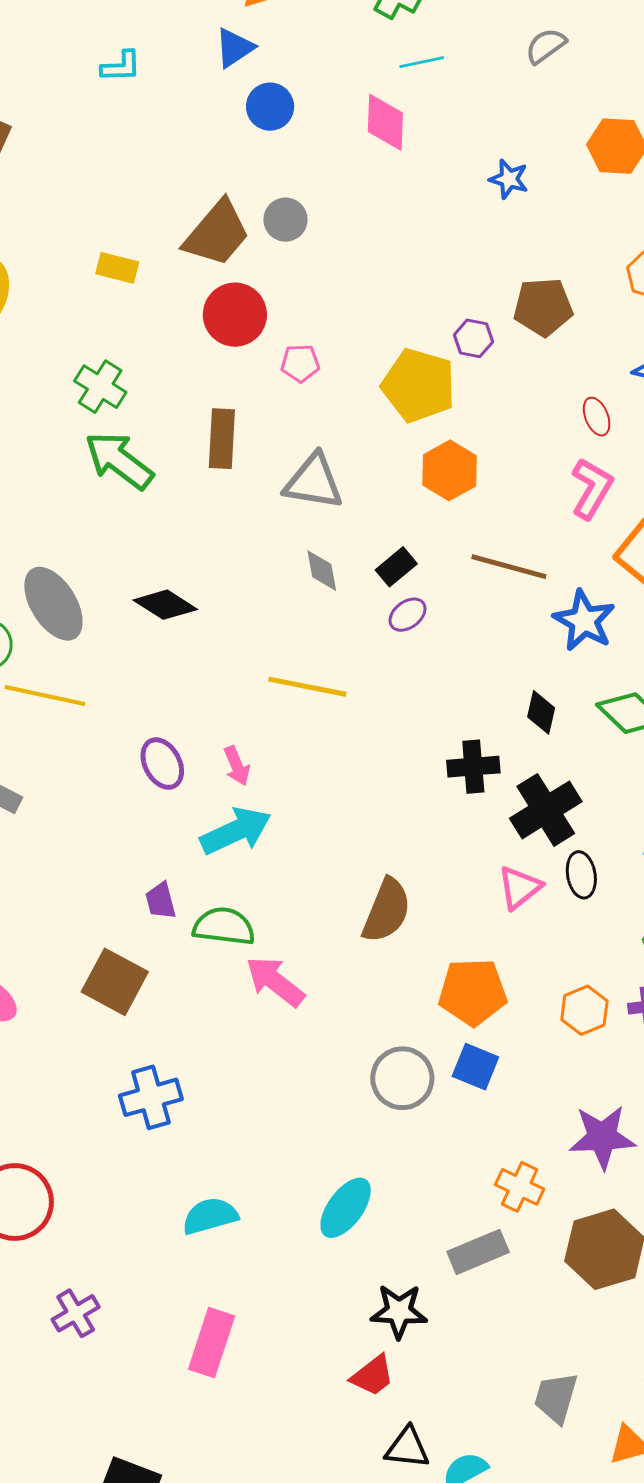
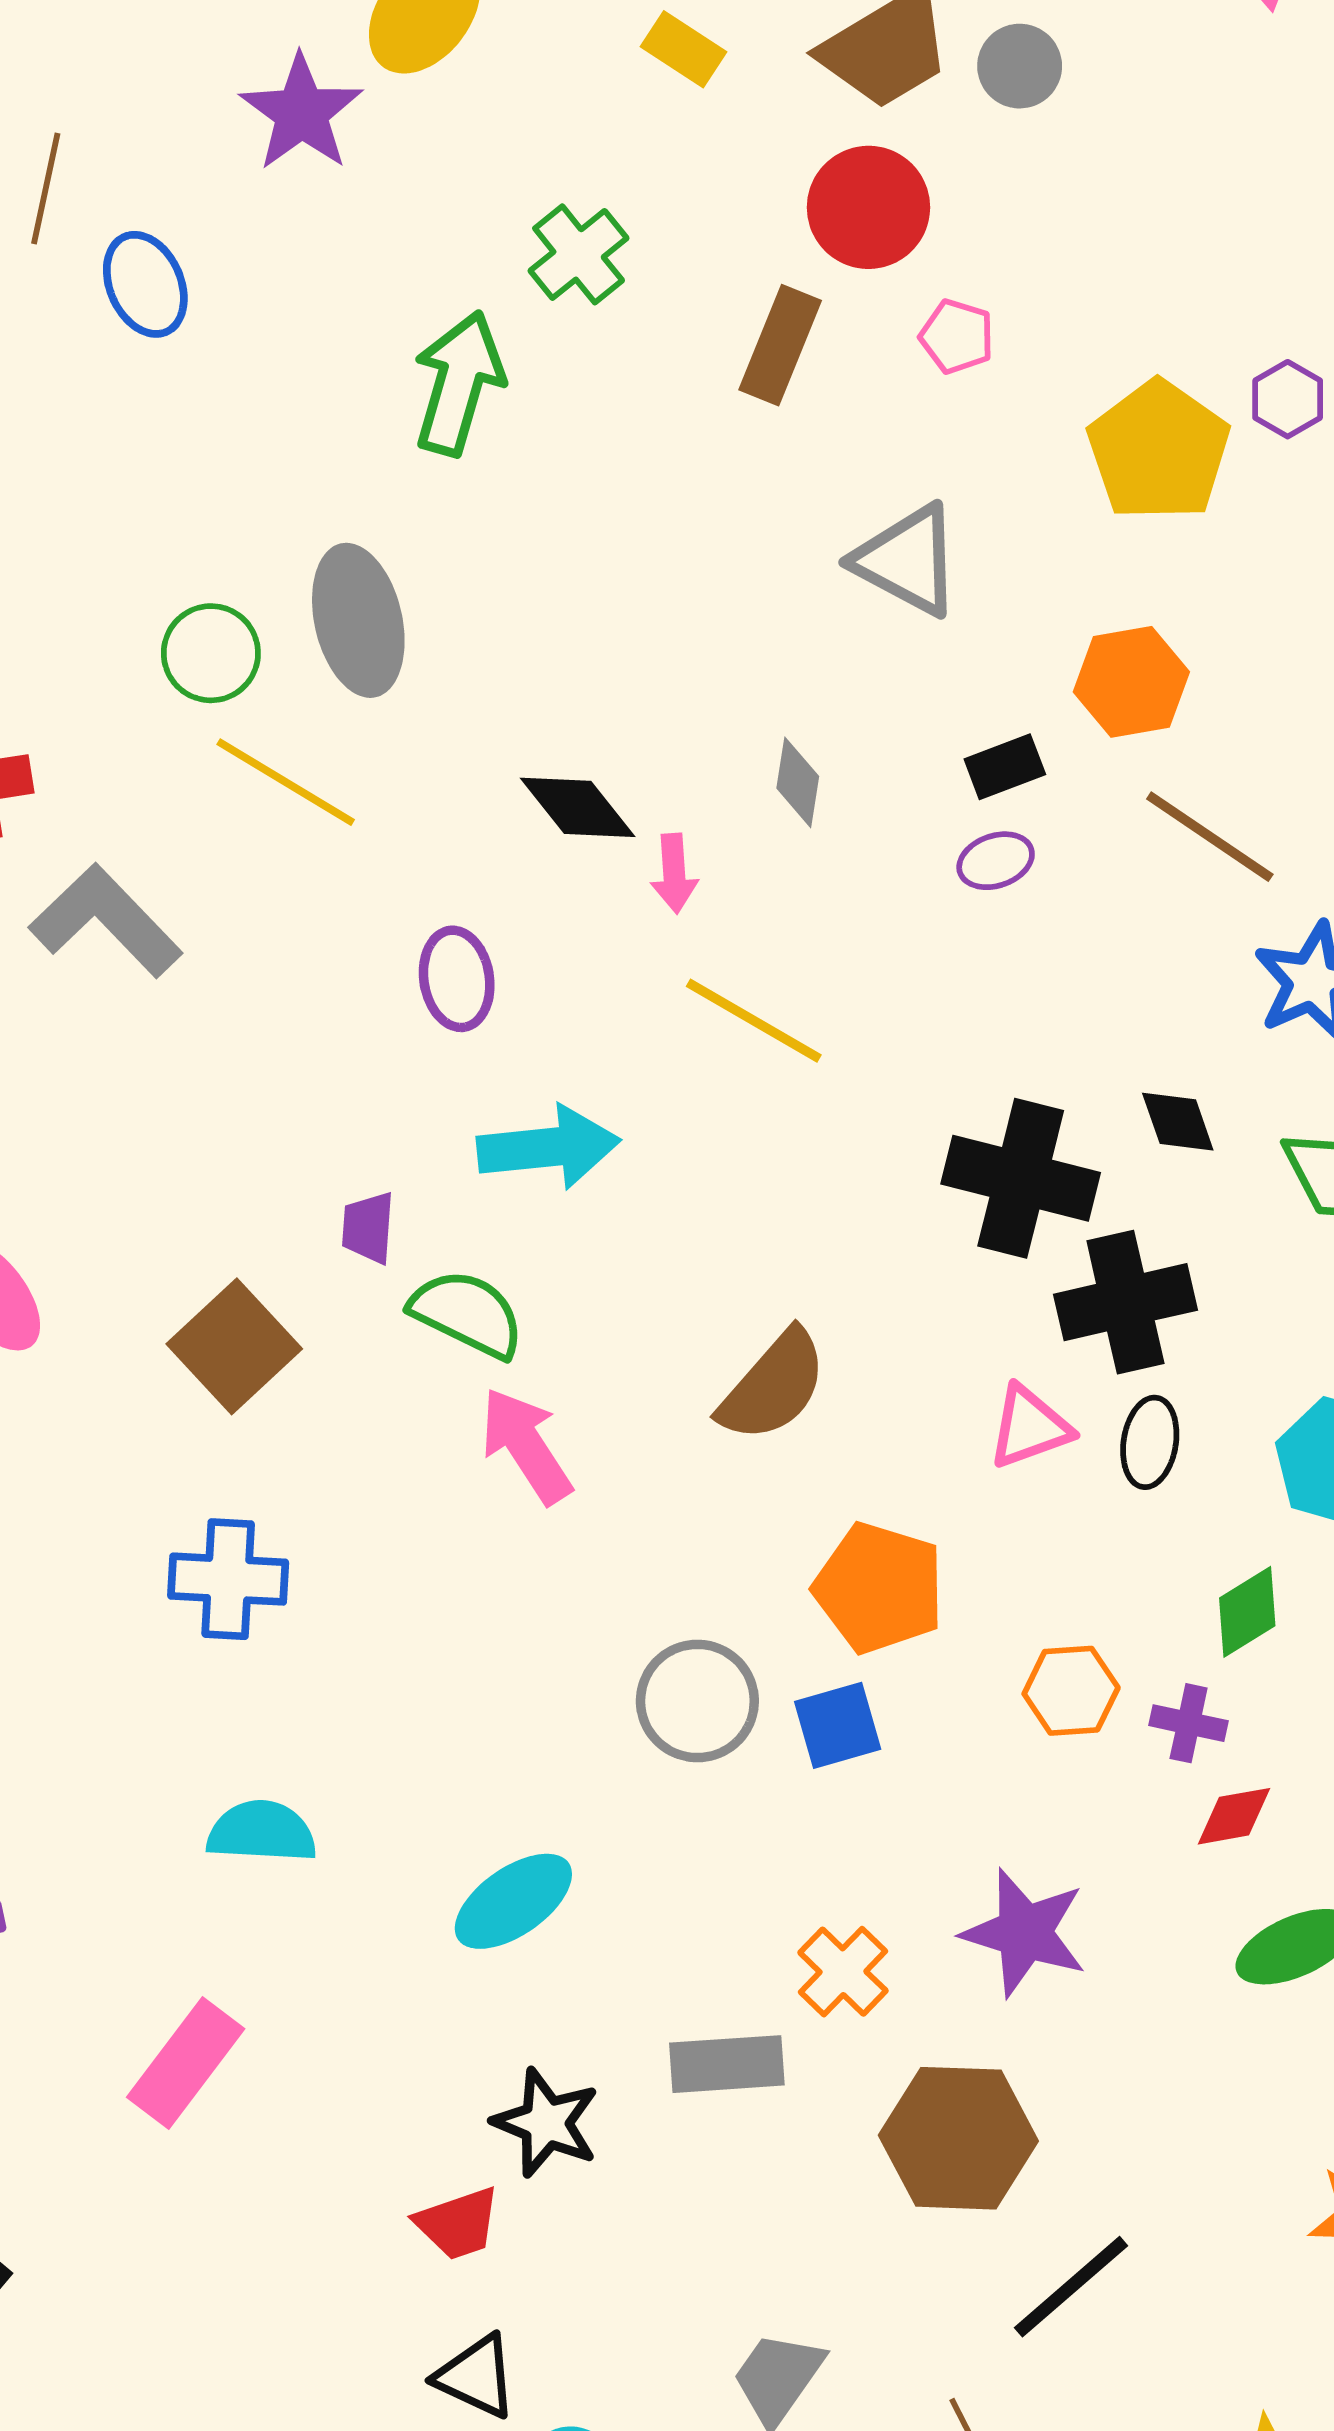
brown rectangle: (222, 439) -> (780, 345), moved
green arrow: (119, 460) -> (459, 383), moved, turned 50
orange hexagon: (450, 470) -> (1131, 682), moved
gray diamond: (322, 571) -> (798, 782), moved
black diamond: (165, 605) -> (578, 807), moved
yellow line: (307, 687) -> (754, 1021), moved
black diamond: (541, 712) -> (1178, 1122), turned -51
pink arrow: (237, 766) -> (674, 873), moved
black cross: (473, 767) -> (1021, 1178), size x1.5
blue square: (475, 1067) -> (838, 1725), turned 33

